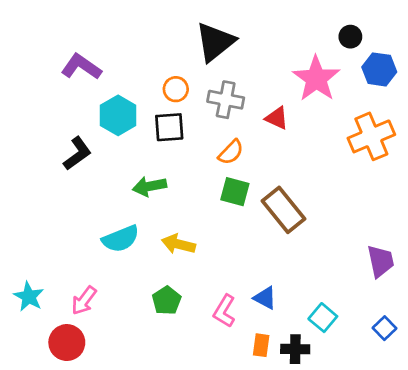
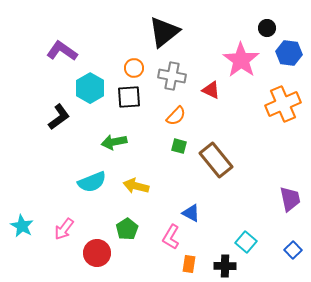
green square: (235, 192) -> (179, 146), size x0.7
blue triangle: (265, 298) -> (191, 213), moved
red circle: (67, 343) -> (97, 253), moved
orange rectangle: (261, 345) -> (189, 264), moved

